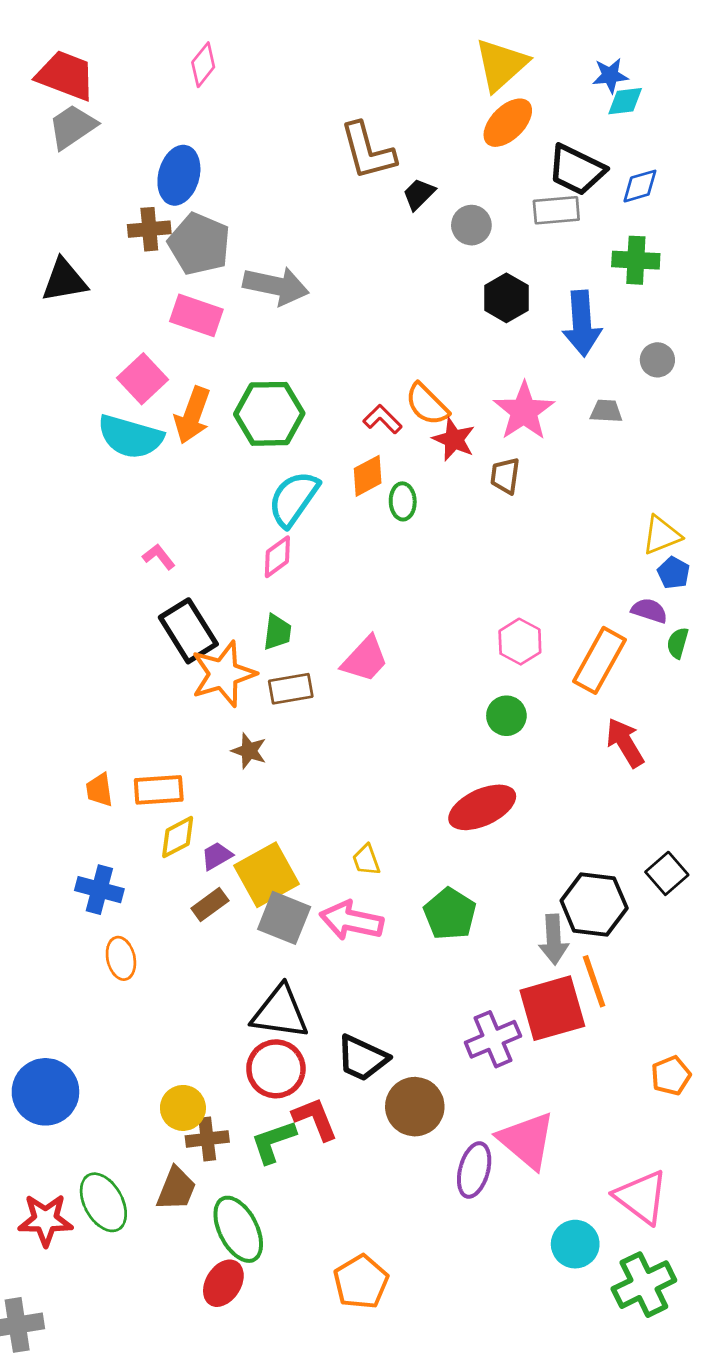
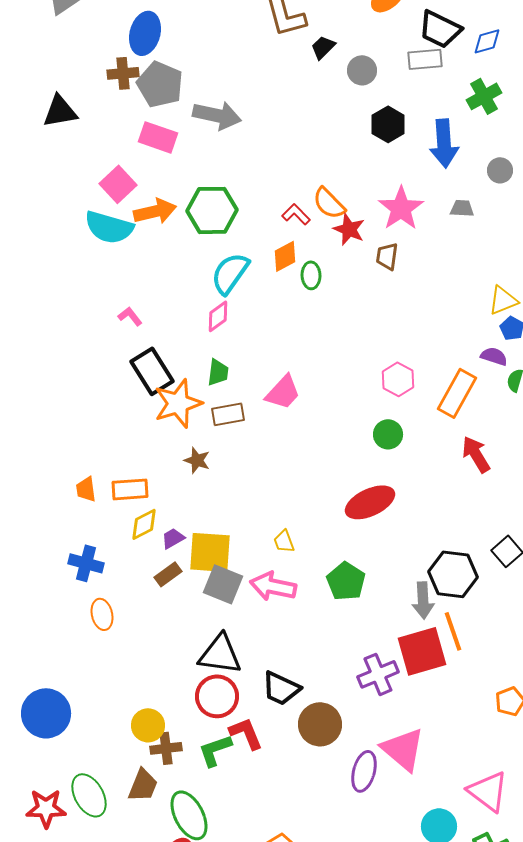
green cross: (636, 260) -> (484, 96), turned -32
orange arrow: (192, 415) -> (155, 211), turned -123
yellow square: (267, 875) -> (210, 552), turned 33

